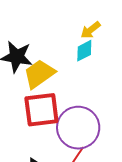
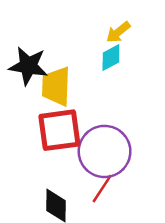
yellow trapezoid: (39, 74) -> (56, 86), turned -52

